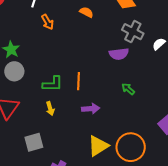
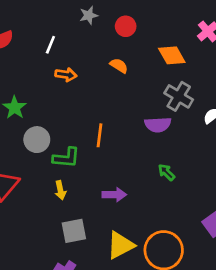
orange arrow: (47, 22) -> (66, 75), turned -56
gray circle: (14, 71) -> (37, 140), moved
orange line: (78, 81) -> (100, 135), moved
gray square: (34, 142) -> (74, 231), moved

